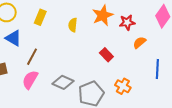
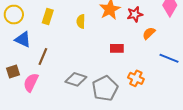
red rectangle: (106, 55) -> (117, 48), turned -40
blue line: (157, 69) -> (169, 58), turned -66
pink semicircle: (30, 80) -> (31, 82), moved

